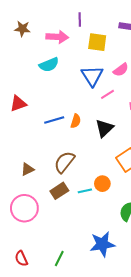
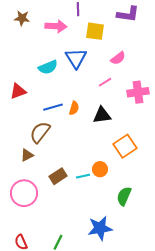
cyan semicircle: (49, 65) -> (48, 67), moved
blue triangle: (92, 76) -> (76, 58), moved
black triangle: (104, 128) -> (102, 115), turned 36
brown semicircle: (64, 162) -> (40, 132), moved

